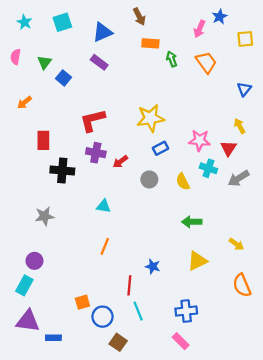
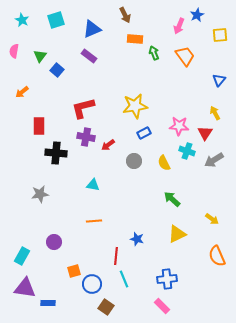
green arrow: (192, 222) -> (172, 199), turned 42
orange line: (105, 246) -> (94, 221), turned 63
purple circle: (34, 261) -> (54, 242), moved

